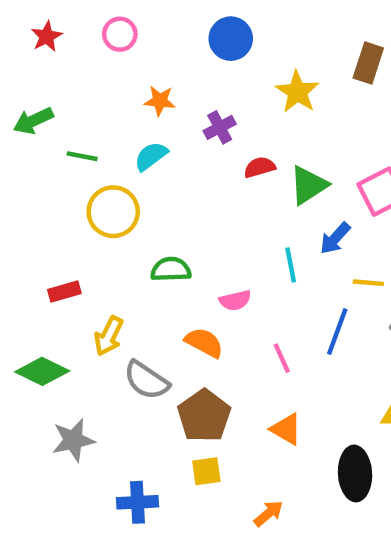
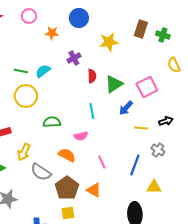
yellow star: (297, 92) -> (109, 42), turned 30
orange star: (160, 101) -> (52, 33), moved
green line: (82, 156) -> (21, 71), moved
red semicircle: (260, 167) -> (92, 76), turned 104
cyan line: (291, 265) -> (92, 111), moved
blue line: (337, 331) -> (135, 165), moved
orange triangle: (286, 429) -> (94, 190), moved

